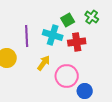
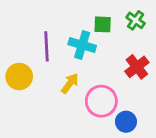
green square: (68, 20) -> (103, 24), turned 32
red cross: (77, 42) -> (137, 67), moved, turned -30

